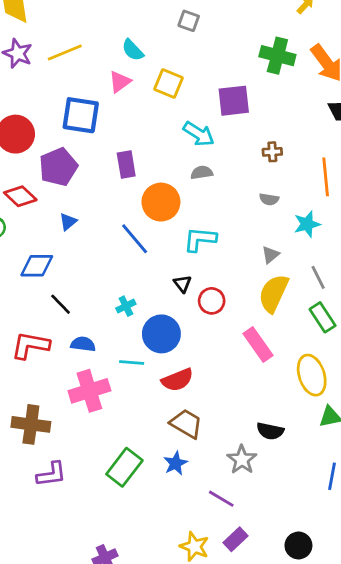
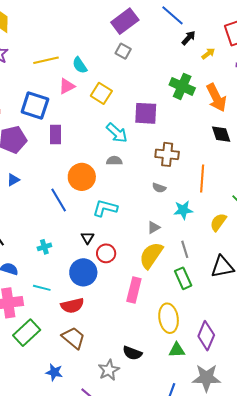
yellow line: (65, 53) -> (46, 60), moved
brown cross: (272, 152) -> (167, 154), size x1.6
purple rectangle: (126, 164) -> (55, 134), moved
blue circle: (161, 334) -> (83, 272), moved
pink rectangle: (258, 345) -> (134, 290), turned 40
blue star: (176, 463) -> (54, 372), moved, turned 30
green rectangle: (124, 467) -> (27, 333), moved

